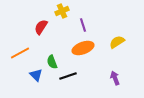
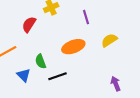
purple line: (83, 25) -> (86, 17), moved
purple arrow: (115, 78) -> (116, 84), moved

